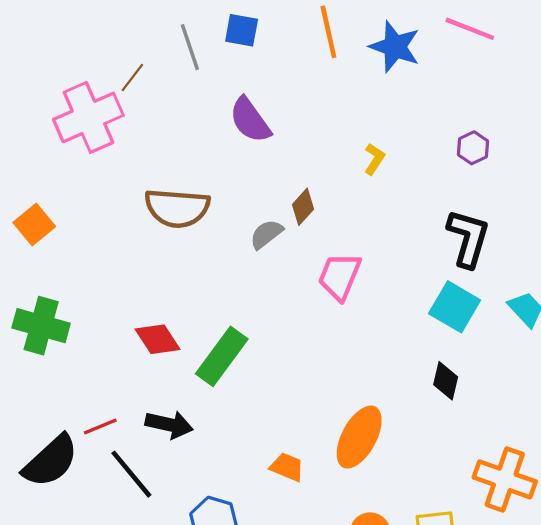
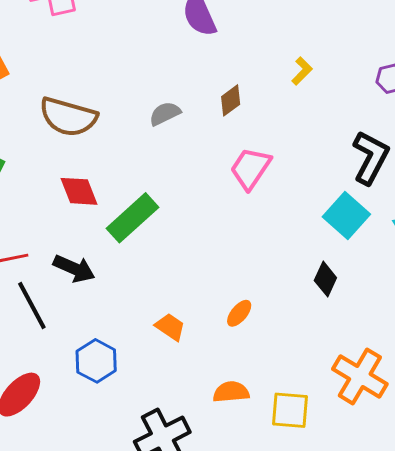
brown semicircle: (177, 208) -> (68, 117), moved
gray semicircle: (266, 234) -> (165, 114), moved
orange ellipse: (359, 437) -> (239, 313), size x0.5

